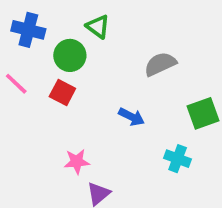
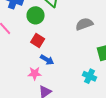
red square: (62, 93) -> (38, 40), moved
blue arrow: (132, 117) -> (47, 60), moved

